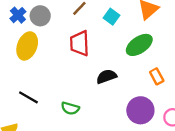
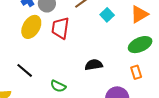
red trapezoid: (80, 43) -> (60, 28), moved
green ellipse: (139, 45) -> (140, 45), moved

